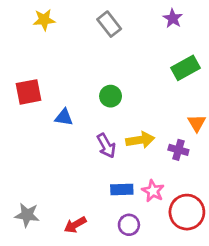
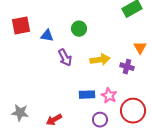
blue triangle: (64, 117) -> (47, 36), moved
purple arrow: (106, 146) -> (65, 58), moved
purple circle: (129, 225) -> (100, 120), moved

